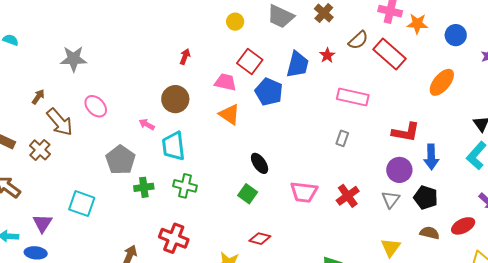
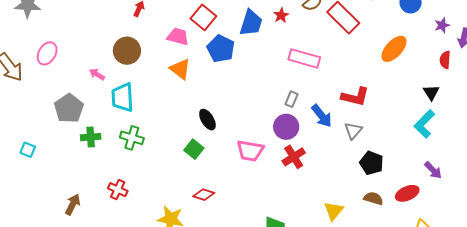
pink ellipse: (96, 106) -> (47, 53), turned 70
blue arrow: (431, 157) -> (322, 116), moved, turned -40
purple circle: (399, 170) -> (286, 127), moved
gray triangle: (391, 199) -> (353, 131), moved
cyan square: (82, 204) -> (28, 150), size x0.6
red cross: (174, 238) -> (118, 190), size x0.7

